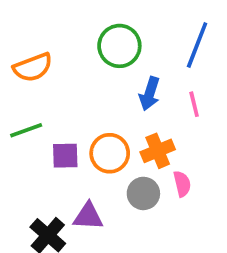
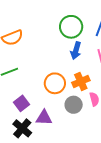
green circle: (119, 46) -> (71, 27), moved
purple square: (65, 156) -> (21, 103), moved, turned -35

